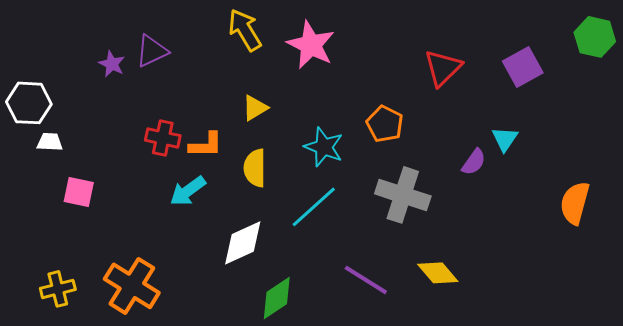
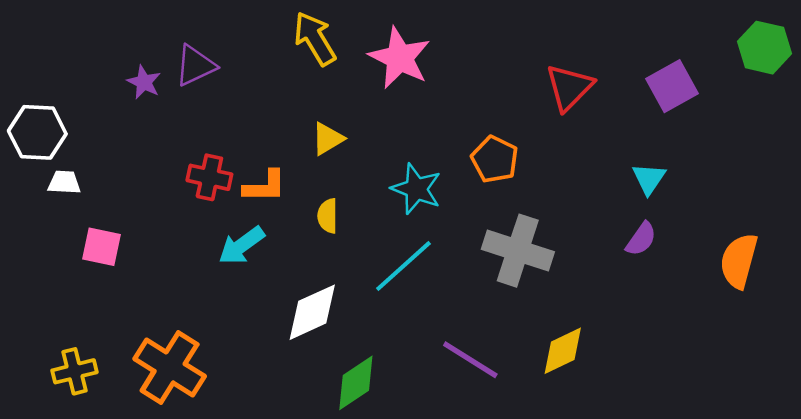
purple semicircle: (474, 162) -> (641, 239), moved
yellow semicircle: (255, 168) -> (328, 216), size x0.7
yellow diamond: (438, 273) -> (563, 351), turned -75

